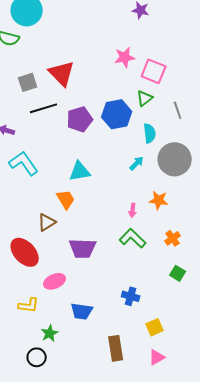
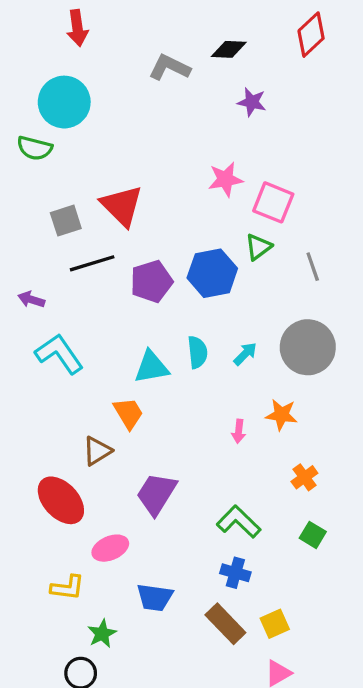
cyan semicircle: (150, 133) -> (197, 352), moved
green L-shape: (133, 238) -> (239, 522), moved
purple trapezoid: (83, 248) -> (156, 494), turned 120
brown rectangle: (116, 348) -> (225, 624), moved, turned -35

